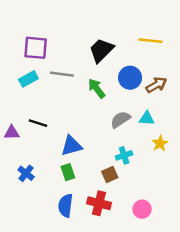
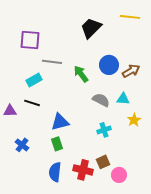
yellow line: (150, 41) -> (130, 17), moved
black trapezoid: (101, 50) -> (91, 28), moved
cyan rectangle: (28, 79) -> (34, 80), moved
gray semicircle: (120, 120) -> (101, 100), turned 60
brown square: (110, 175) -> (103, 162), moved

